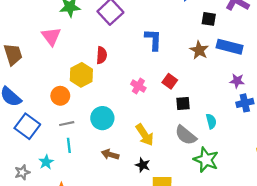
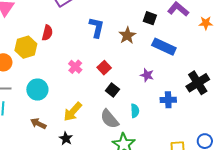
brown star: (199, 50) -> (127, 35), moved
purple star: (237, 81) -> (147, 75), moved
black square: (183, 104) -> (112, 90), turned 32
yellow arrow: (145, 135) -> (73, 112), turned 65

